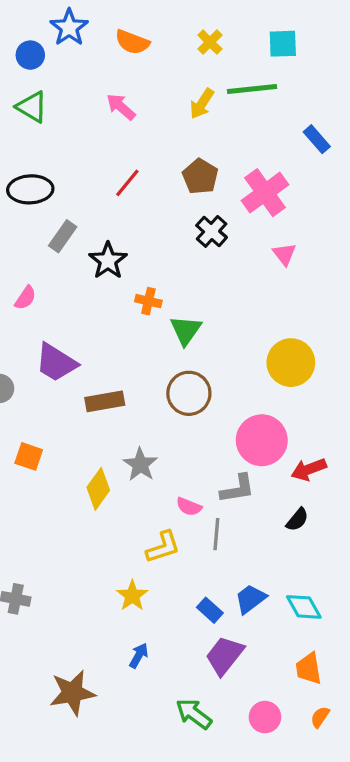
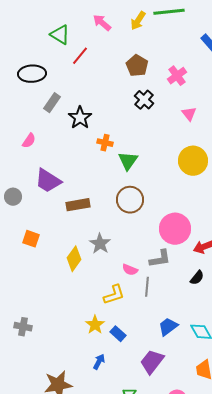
green triangle: (32, 107) -> (60, 35), moved
pink arrow: (121, 107) -> (102, 23), moved
red line: (127, 183) -> (80, 56), moved
pink cross: (265, 193) -> (177, 76), size x0.7
yellow circle: (291, 363) -> (193, 161), moved
blue rectangle: (210, 610) -> (118, 334), moved

